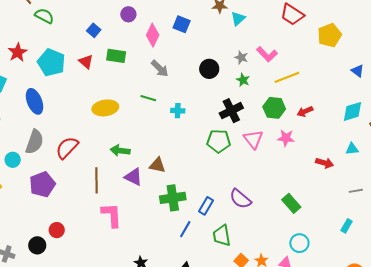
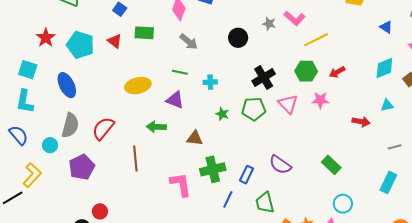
green star: (243, 80) -> (222, 114), moved
purple triangle: (133, 177) -> (175, 100), moved
pink L-shape: (112, 215) -> (181, 184), moved
cyan rectangle: (347, 226) -> (388, 182), size x1.5

